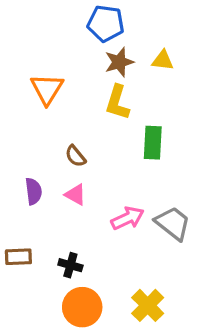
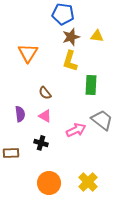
gray trapezoid: (173, 223) -> (102, 120), moved
black cross: (70, 265) -> (41, 143), moved

